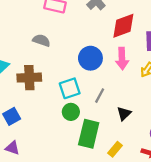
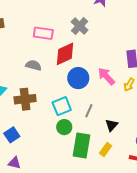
red diamond: (123, 26) -> (65, 54), moved
pink arrow: (122, 59) -> (106, 76), turned 144
yellow rectangle: (115, 149) -> (106, 149), moved

